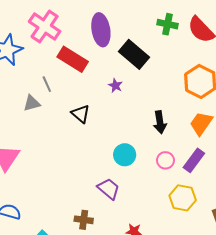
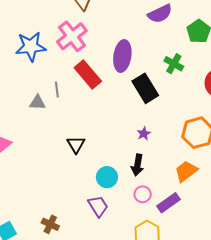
green cross: (167, 24) -> (174, 64), moved
purple star: (115, 86) -> (144, 134), moved
black triangle: (81, 114) -> (76, 145), moved
black arrow: (160, 122) -> (137, 165), moved
purple trapezoid: (109, 189) -> (98, 206), moved

